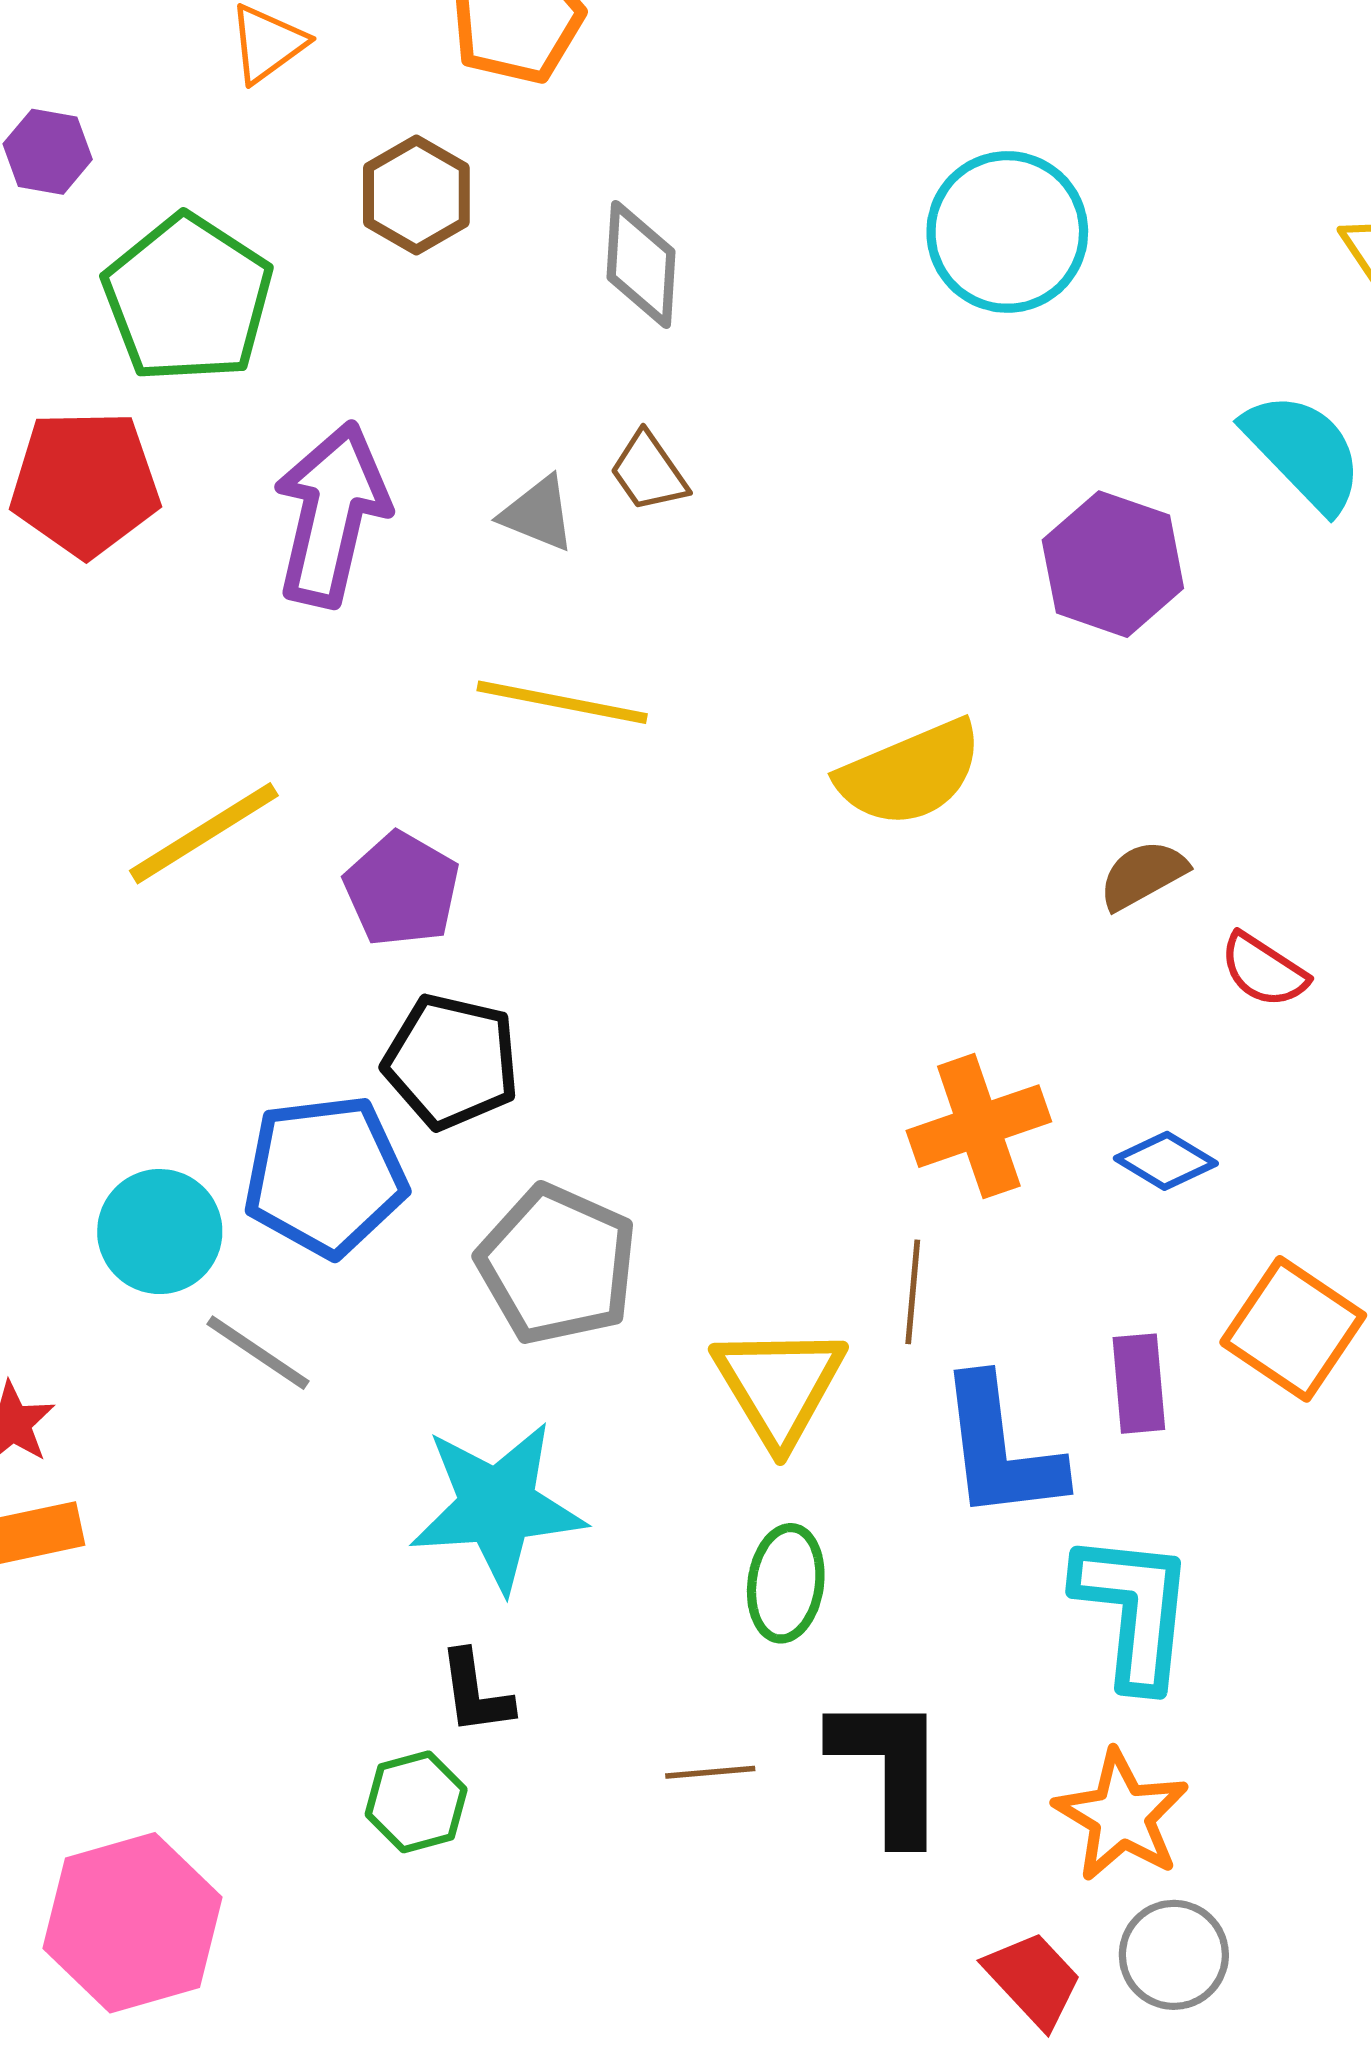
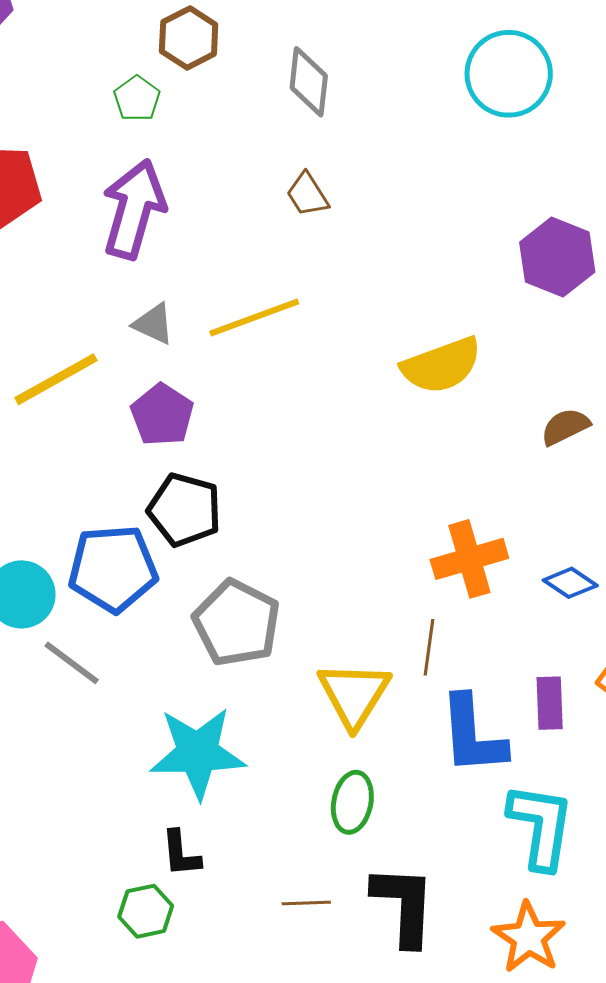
green pentagon: (188, 299) -> (137, 99), moved, size x0.5
gray triangle: (538, 514) -> (153, 324), moved
yellow line: (562, 702) -> (254, 317), turned -34

